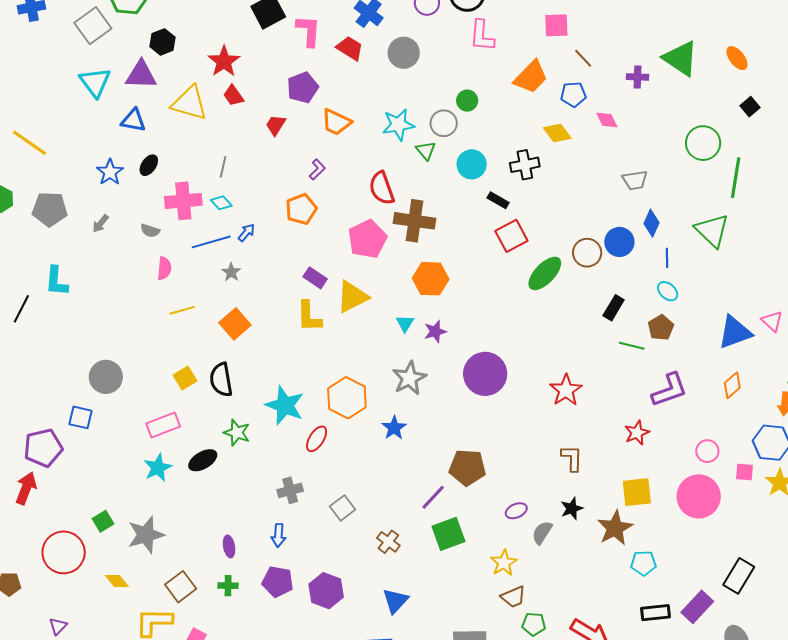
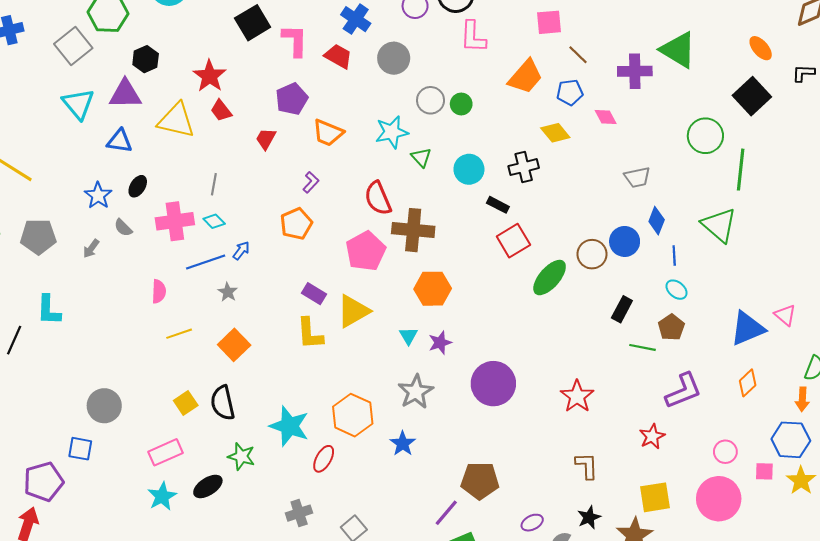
orange ellipse: (737, 58) -> (761, 48), moved
purple cross: (637, 77) -> (635, 71), size x1.5
black square: (750, 107) -> (752, 96), size x1.8
gray circle: (444, 123) -> (431, 100), moved
gray semicircle: (150, 231) -> (123, 228), moved, turned 30

